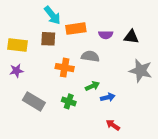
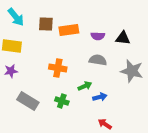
cyan arrow: (52, 15) -> (16, 17), moved
brown square: (48, 39) -> (46, 24), moved
gray semicircle: (90, 56) -> (98, 60), moved

